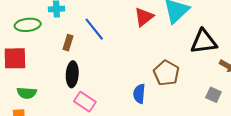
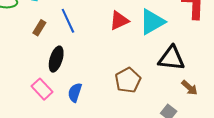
black ellipse: (72, 74) -> (56, 59), moved
blue semicircle: (139, 94) -> (75, 92), moved

